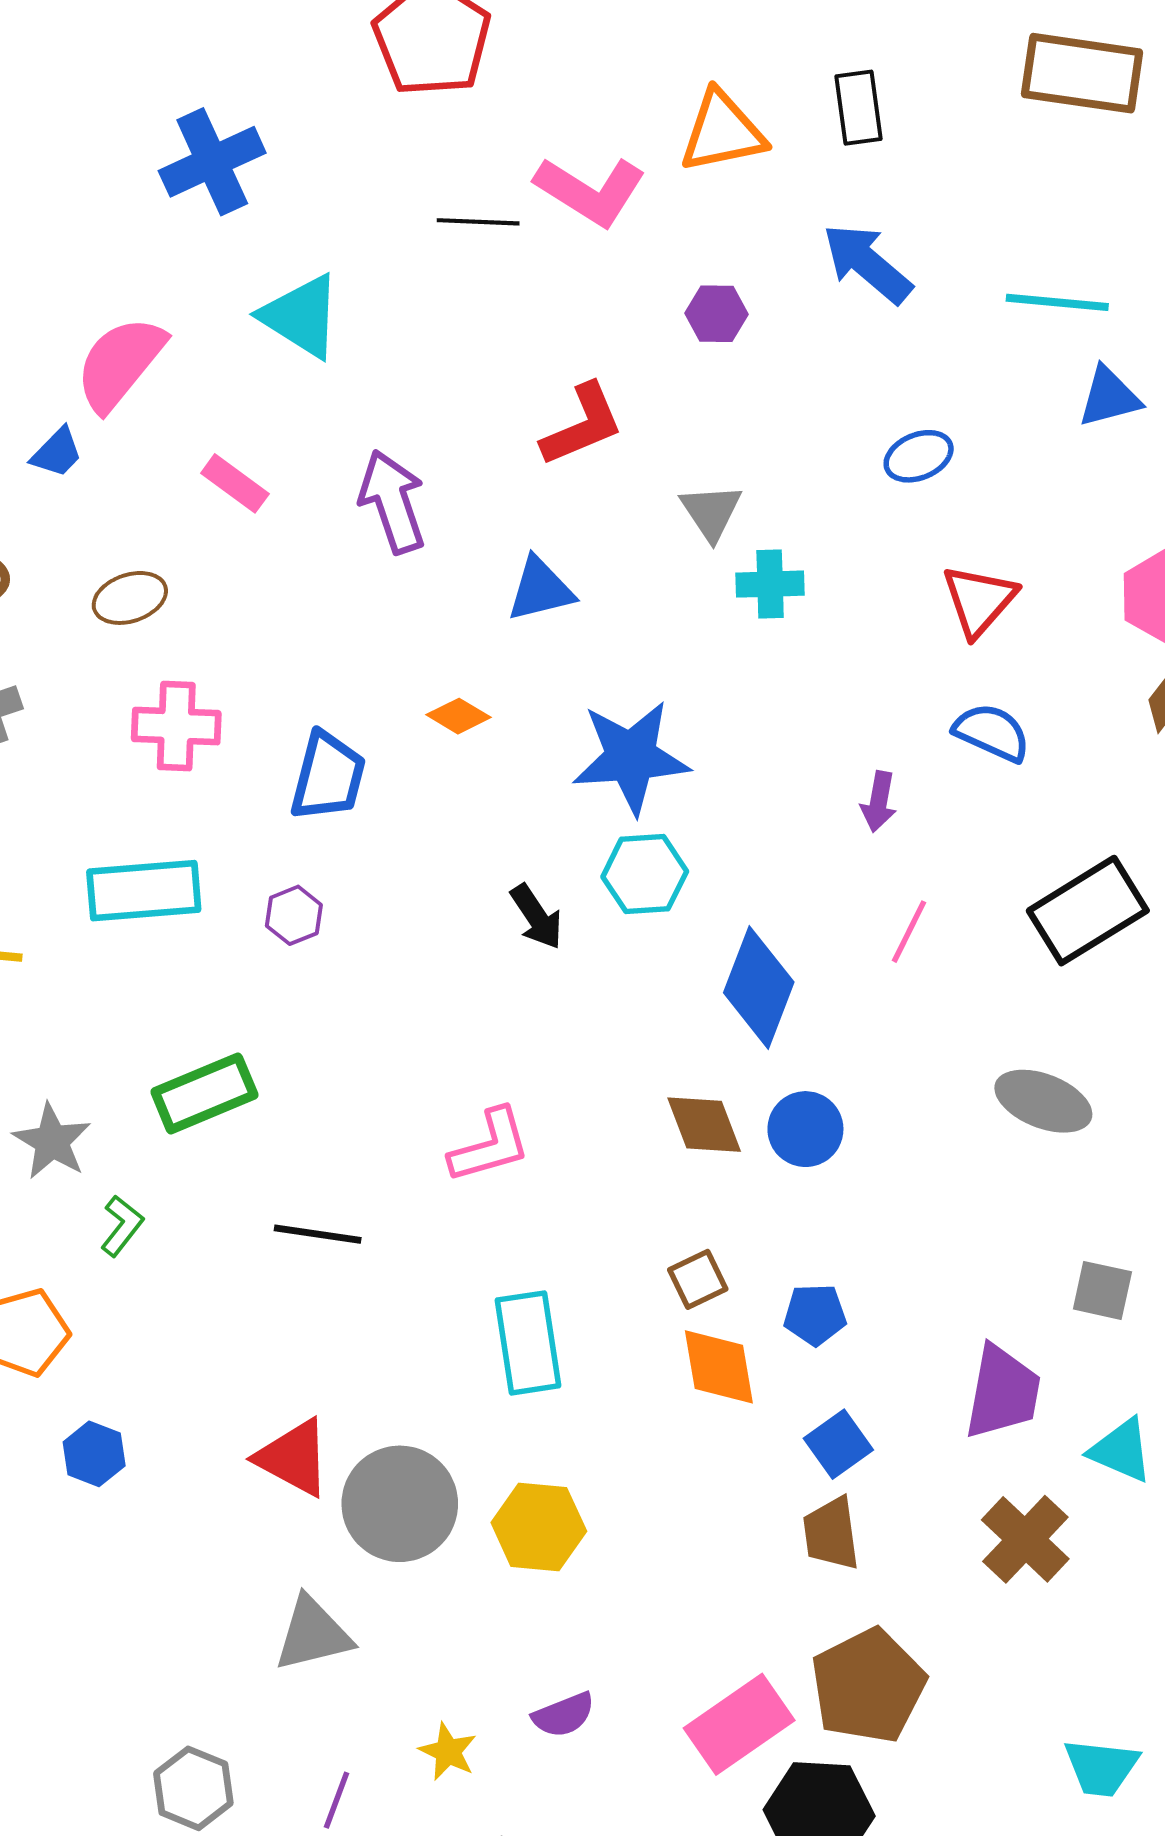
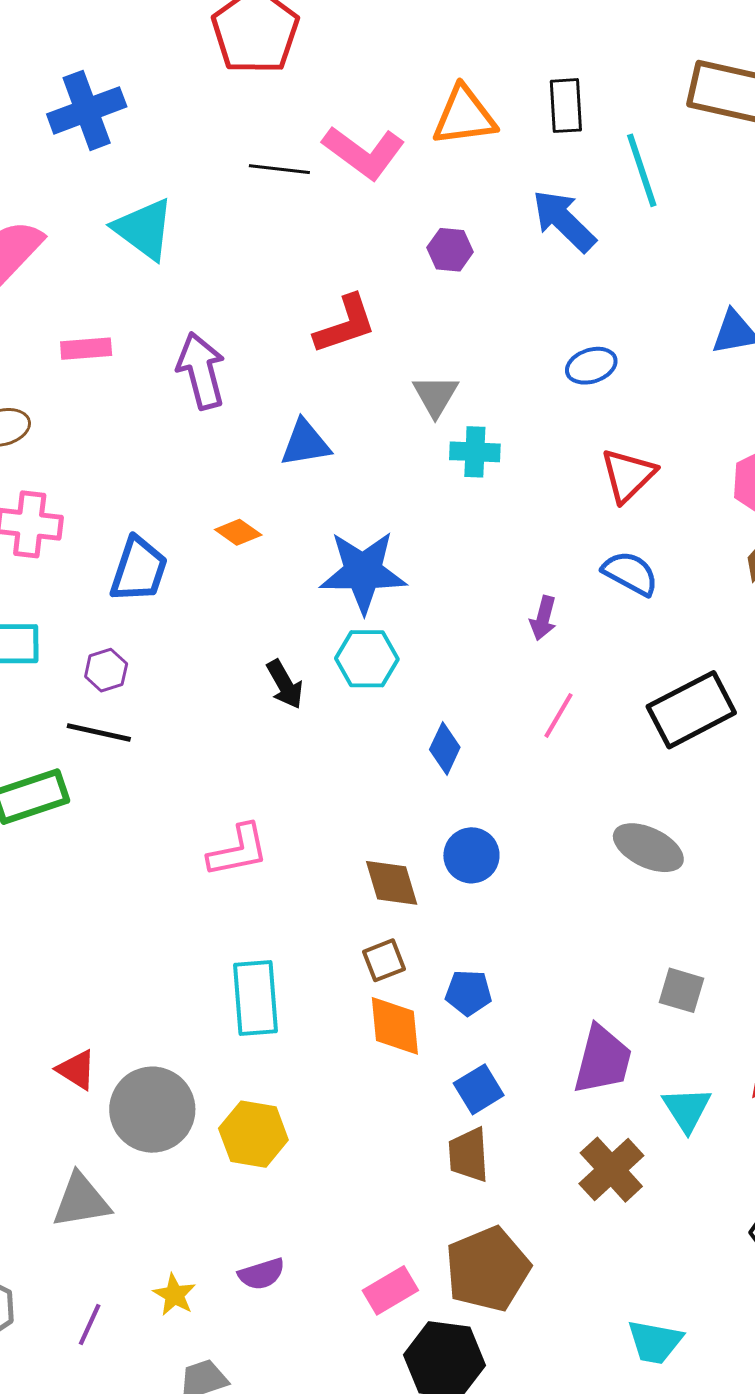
cyan line: (1057, 302) -> (642, 170), moved, turned 62
pink rectangle: (235, 483) -> (86, 349), turned -45
blue diamond: (759, 987) -> (445, 748), size x0.6
brown diamond: (704, 1125) -> (392, 883), moved
black line: (318, 1234) -> (99, 733), moved
cyan triangle: (1121, 1450) -> (687, 1109), turned 30
red triangle: (294, 1458) -> (76, 1070), size x0.7
pink rectangle: (739, 1724) -> (390, 1290), size x0.7

